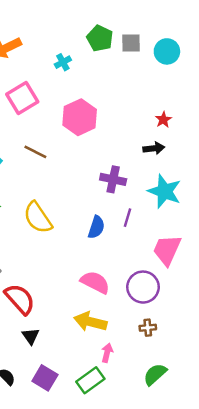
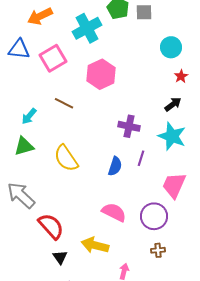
cyan circle: (167, 51) -> (171, 47), moved
cyan cross: (63, 62) -> (87, 28), size x2.0
red star: (163, 120) -> (181, 76), moved
black arrow: (154, 148) -> (173, 104), moved, turned -30
yellow arrow: (90, 322) -> (95, 245), moved

